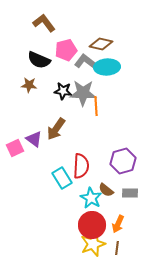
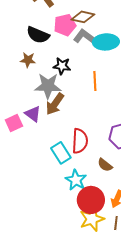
brown diamond: (101, 44) -> (83, 17), moved
gray star: (83, 93) -> (48, 86), moved
cyan star: (91, 198) -> (76, 180), moved

